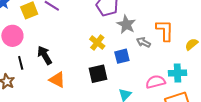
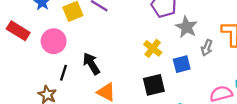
gray arrow: (143, 42) -> (207, 48), turned -96
black line: (21, 63) -> (63, 73), turned 32

